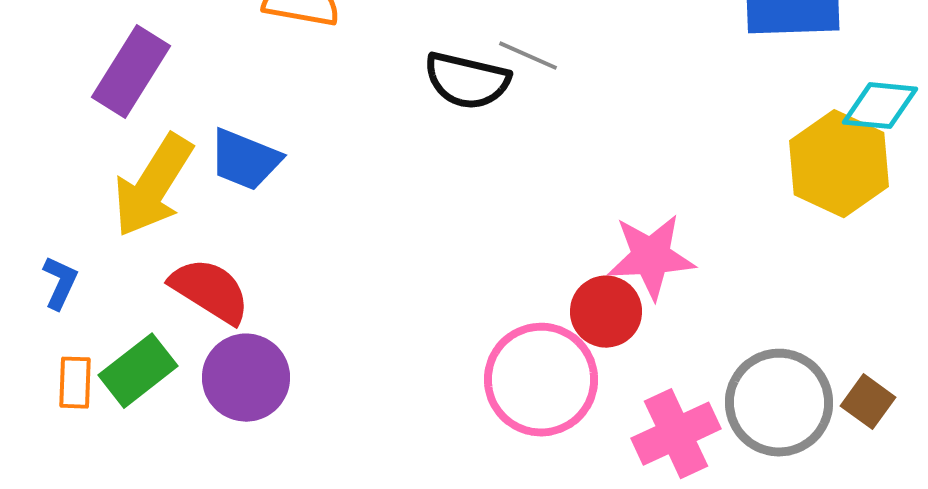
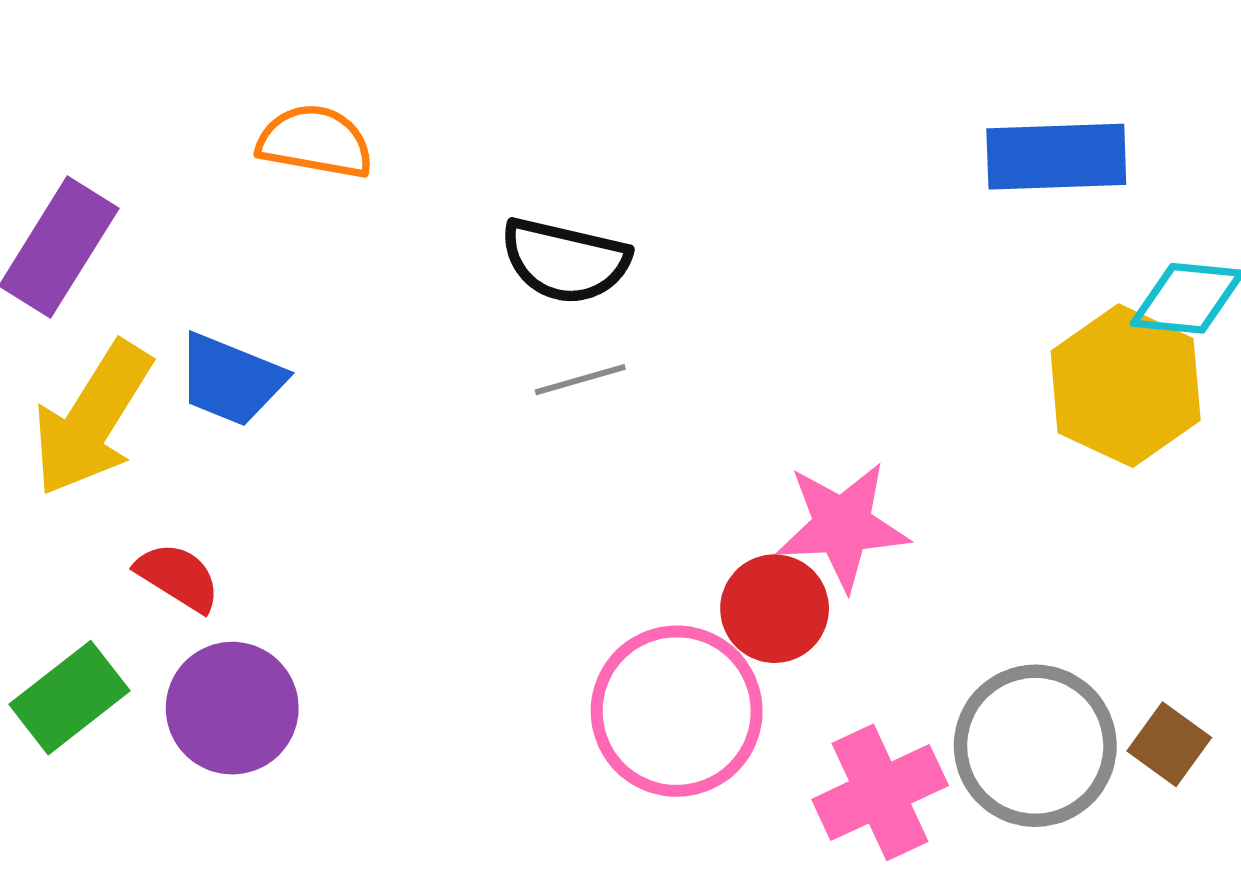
gray line: (528, 56) -> (580, 380), moved, turned -40
red semicircle: (210, 291) -> (178, 577), size x0.7

